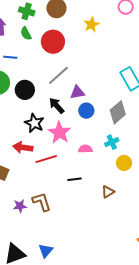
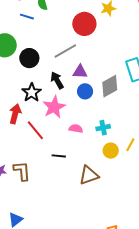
red circle: (53, 42) -> (84, 24), moved
blue line: (10, 57) -> (27, 17), moved
gray diamond: (118, 112) -> (110, 86), moved
red arrow: (23, 147) -> (15, 114), turned 84
red line: (46, 159) -> (35, 130), turned 55
brown triangle: (108, 192) -> (89, 175), size x1.5

